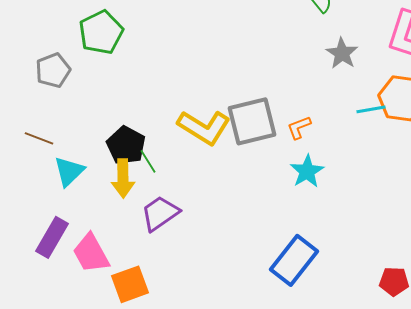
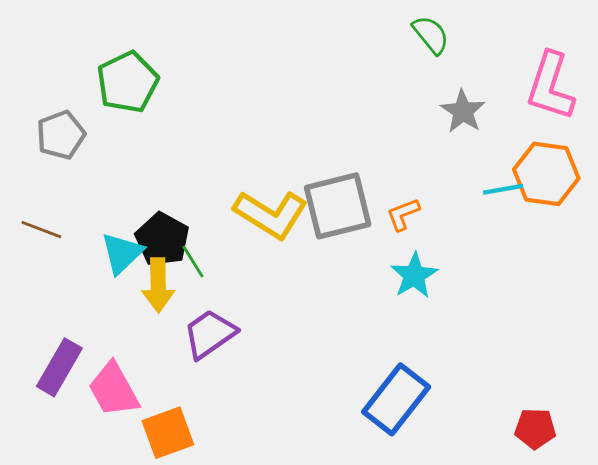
cyan triangle: (69, 171) -> (122, 253), moved

